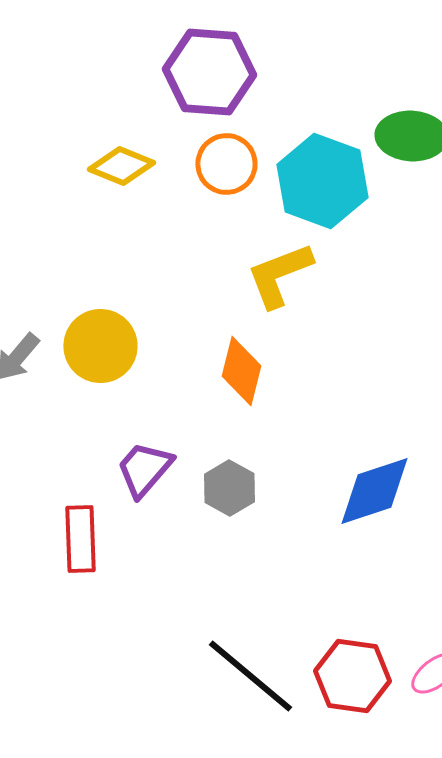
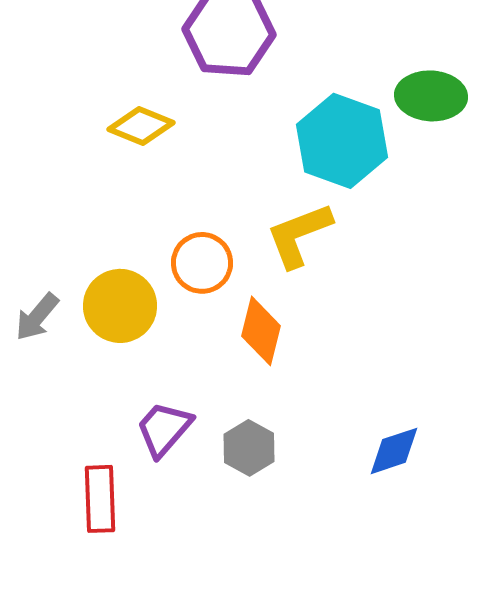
orange circle: (226, 164) -> (202, 263), moved
blue diamond: (374, 491) -> (394, 451), size x0.7

